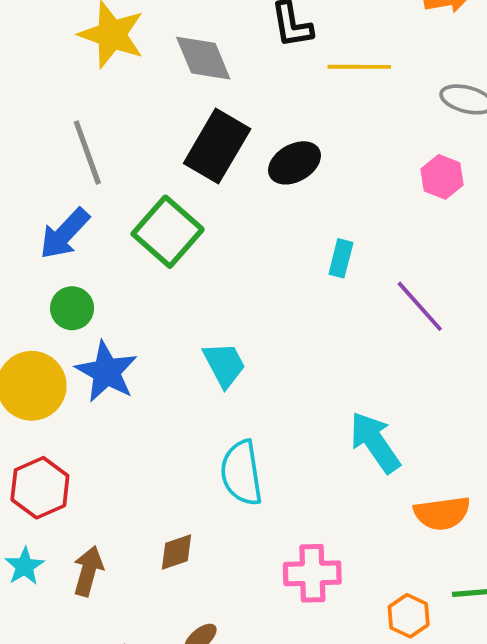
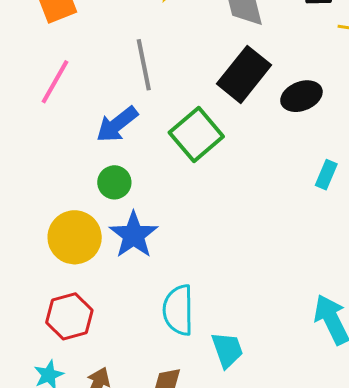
cyan trapezoid: (224, 365) -> (227, 350), moved
cyan semicircle: (242, 473) -> (178, 310), moved

